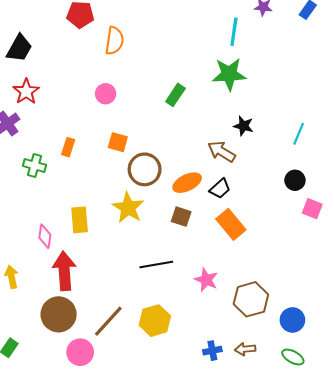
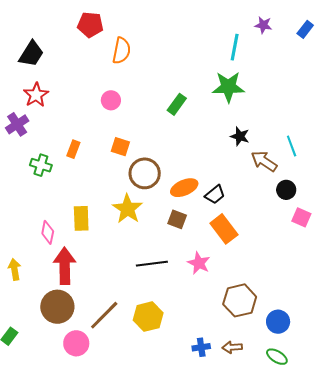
cyan line: (299, 134) -> (292, 146), turned -45
brown arrow: (222, 152) -> (264, 161), moved
pink star: (206, 280) -> (199, 263), moved

